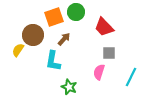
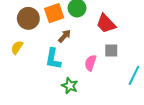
brown circle: (33, 35) -> (28, 18), moved
pink semicircle: (99, 72) -> (90, 63), moved

